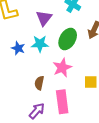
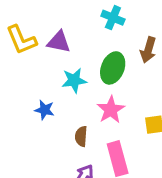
purple triangle: (44, 18) -> (59, 42), moved, turned -48
blue star: (18, 48) -> (45, 110), moved

